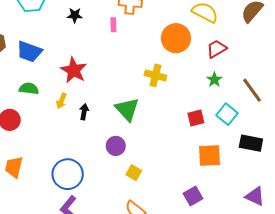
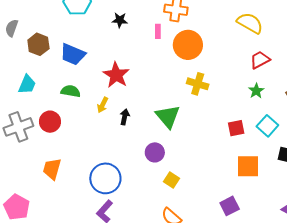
orange circle: (176, 38) -> (188, 45), moved

